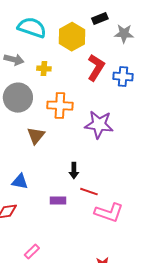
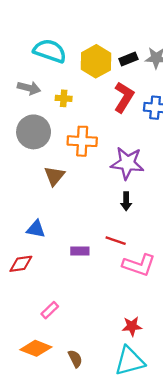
black rectangle: (100, 19) -> (128, 59), moved
black arrow: (74, 171) -> (126, 201), moved

